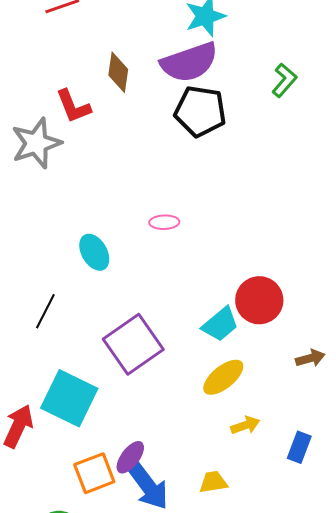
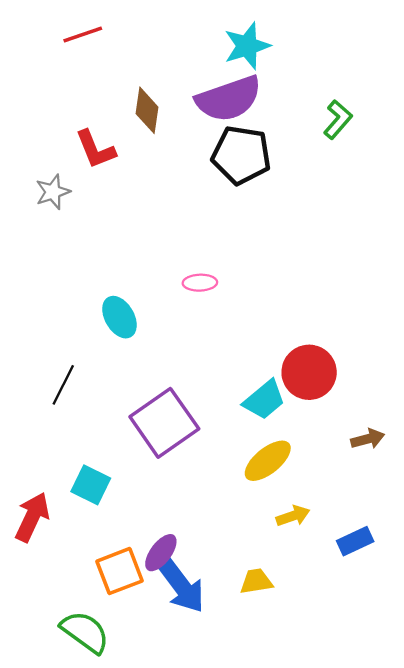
gray star: (36, 143) -> (53, 192), size x0.6
cyan square: (69, 398) -> (91, 485), size x0.6
blue rectangle: (299, 447) -> (355, 541), turned 44

